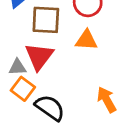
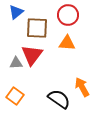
orange square: (23, 89) -> (15, 96), moved
black semicircle: (50, 108) -> (59, 99), moved

